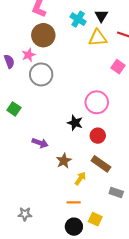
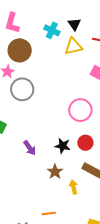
black star: (75, 123) -> (63, 146), moved
purple arrow: (40, 143) -> (30, 148), moved, turned 42
yellow arrow: (80, 178) -> (73, 187), turned -40
orange line: (74, 202) -> (49, 213), moved

